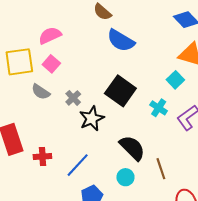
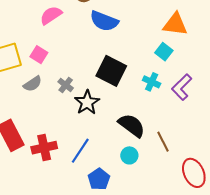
pink semicircle: (50, 35) -> (51, 15), moved
gray semicircle: (41, 92) -> (33, 84), turned -60
red cross: (42, 157) -> (44, 148), size x1.4

